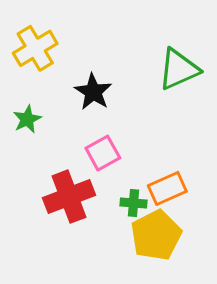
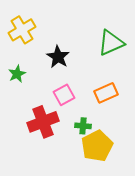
orange rectangle: (167, 188) -> (106, 93), moved

